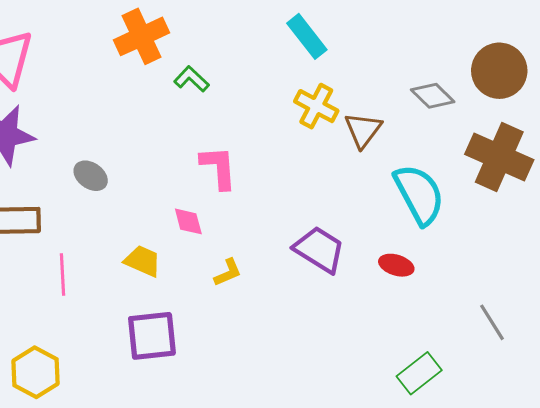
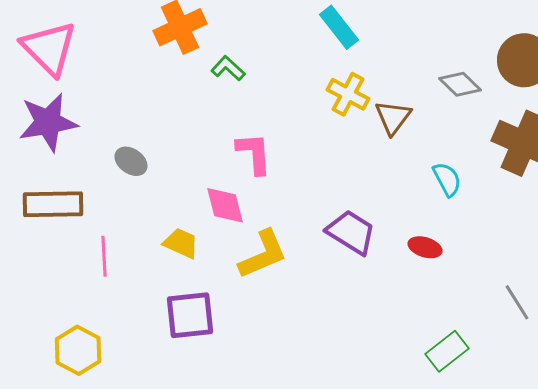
cyan semicircle: (419, 194) -> (447, 179), size x0.6
pink diamond: (188, 221) -> (225, 205), size x1.4
yellow L-shape: (228, 272) -> (263, 254), size x1.8

